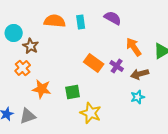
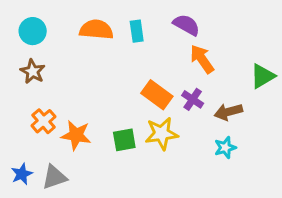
cyan circle: (14, 33) -> (33, 31), moved
brown star: (31, 46) -> (33, 71), moved
orange arrow: (134, 47) -> (202, 59), moved
orange cross: (23, 68) -> (43, 121), moved
yellow star: (91, 113) -> (162, 134), moved, turned -30

